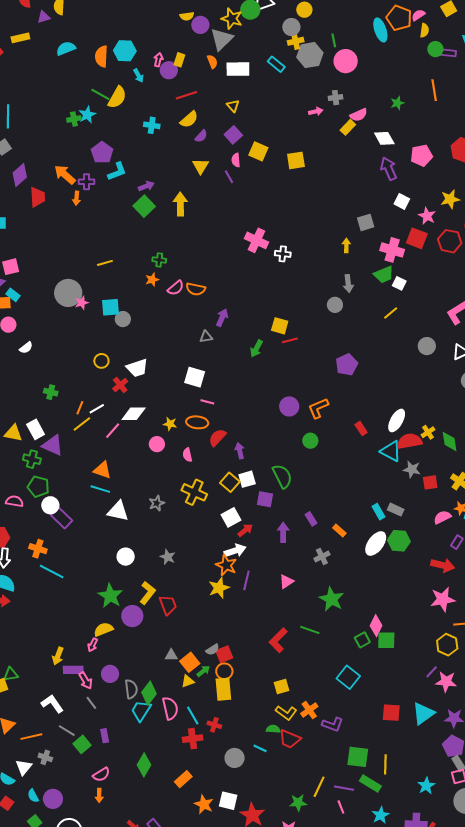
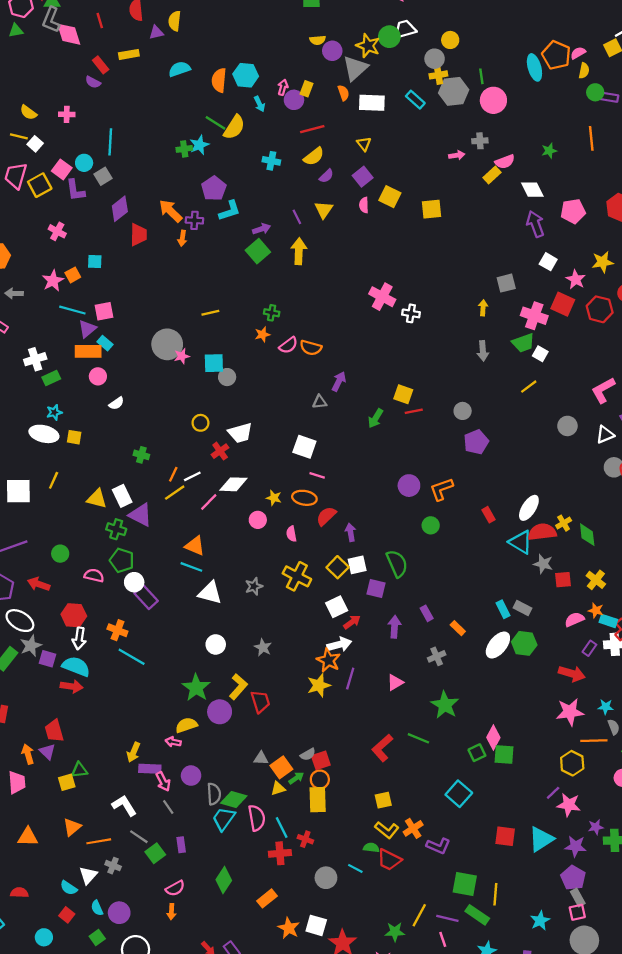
purple line: (229, 177) -> (297, 217), moved
gray circle: (335, 305) -> (463, 411), moved
pink arrow: (93, 645) -> (173, 742), turned 72
green diamond: (149, 693) -> (234, 800), turned 65

